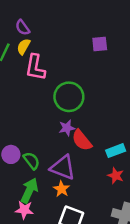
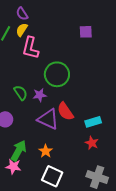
purple star: (67, 128) -> (40, 95), moved
green semicircle: (31, 161) -> (21, 93), moved
purple triangle: (63, 167) -> (48, 119), moved

